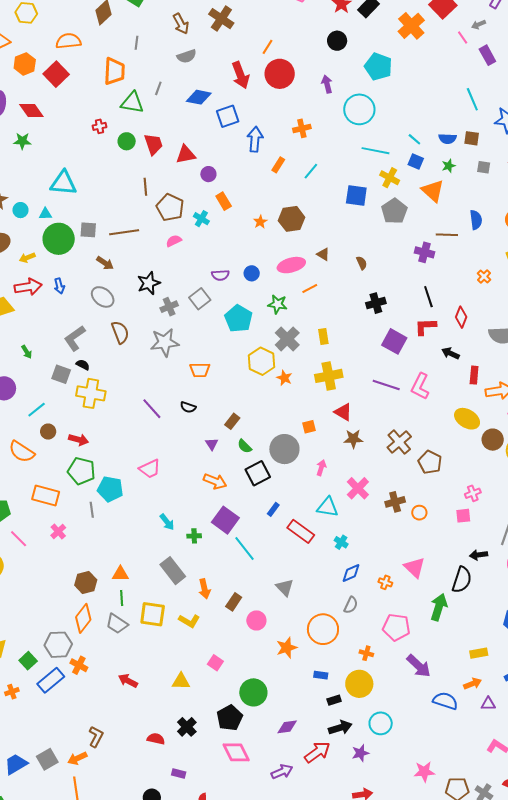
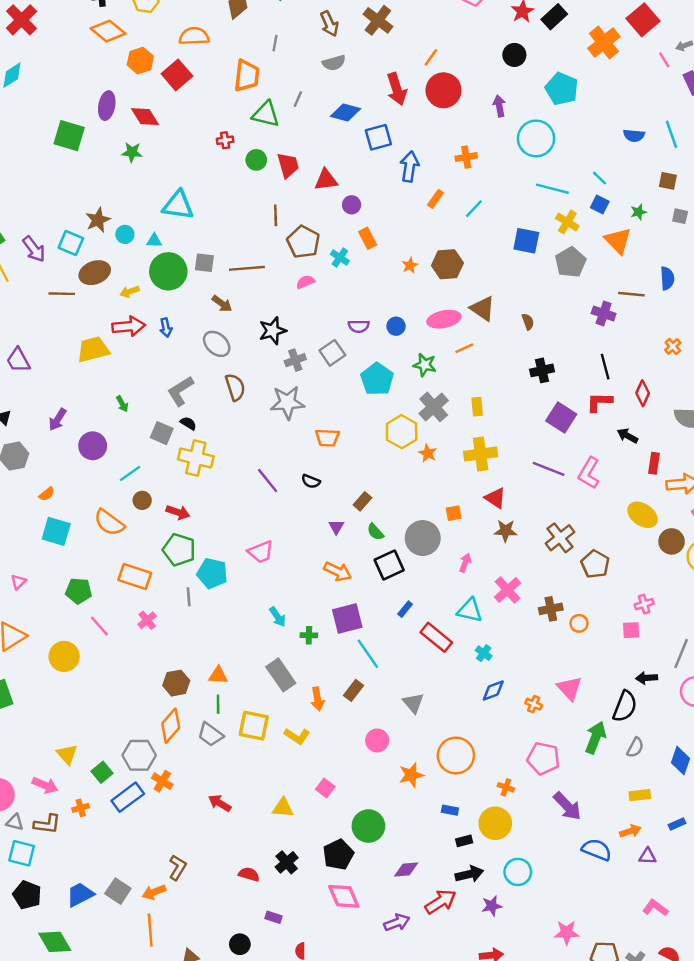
blue semicircle: (448, 139) -> (634, 136), moved
brown triangle: (323, 254) -> (483, 309), size x1.6
purple square: (225, 520) -> (347, 619), turned 36
brown rectangle: (234, 602) -> (354, 690), moved
gray semicircle: (351, 605) -> (635, 747), moved
gray square: (47, 759) -> (118, 891), turned -30

